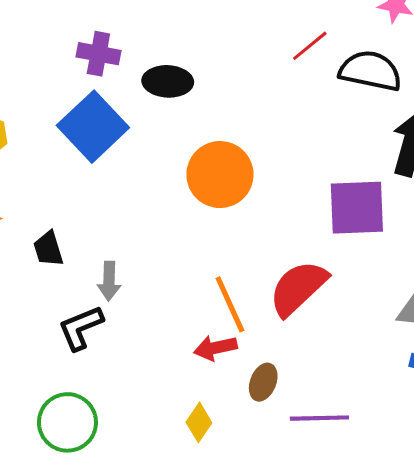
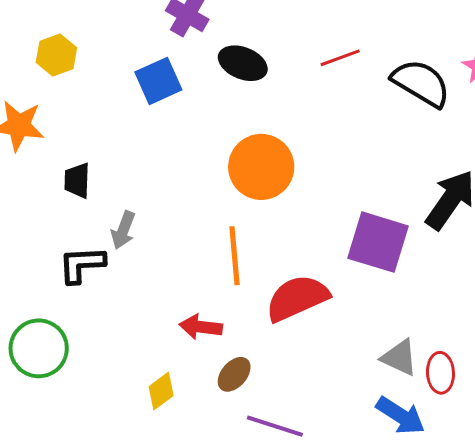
red line: (310, 46) -> (340, 58), moved
black semicircle: (370, 71) -> (421, 83), moved
blue square: (93, 127) -> (158, 81), size x0.7
orange line: (230, 304) -> (235, 256), moved

